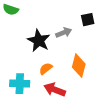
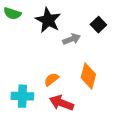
black square: (88, 20) -> (98, 25), turned -32
black star: (39, 41) -> (48, 20), moved

